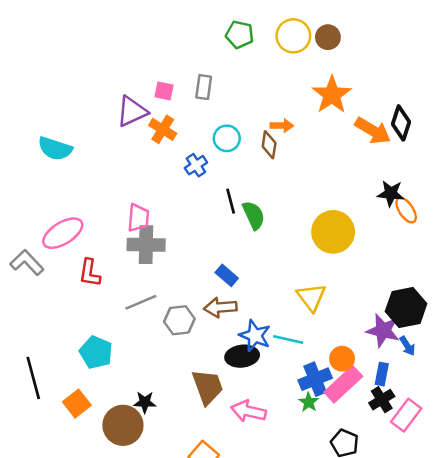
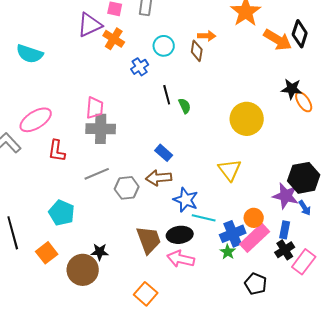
green semicircle: (254, 215) -> (185, 106), size x0.7
cyan line: (288, 339) -> (204, 218), moved
black ellipse: (242, 356) -> (180, 235), moved

